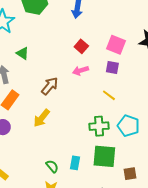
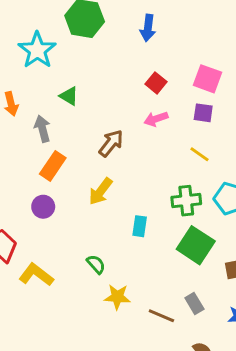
green square: (104, 156) -> (196, 245), turned 30
cyan rectangle: (75, 163) -> (140, 226), moved
green semicircle: (52, 166) -> (96, 264), moved

